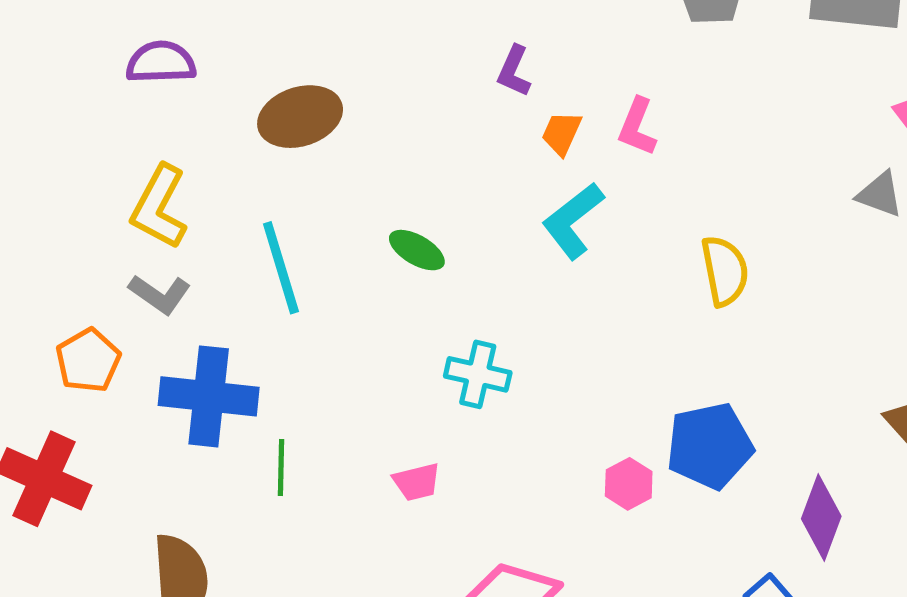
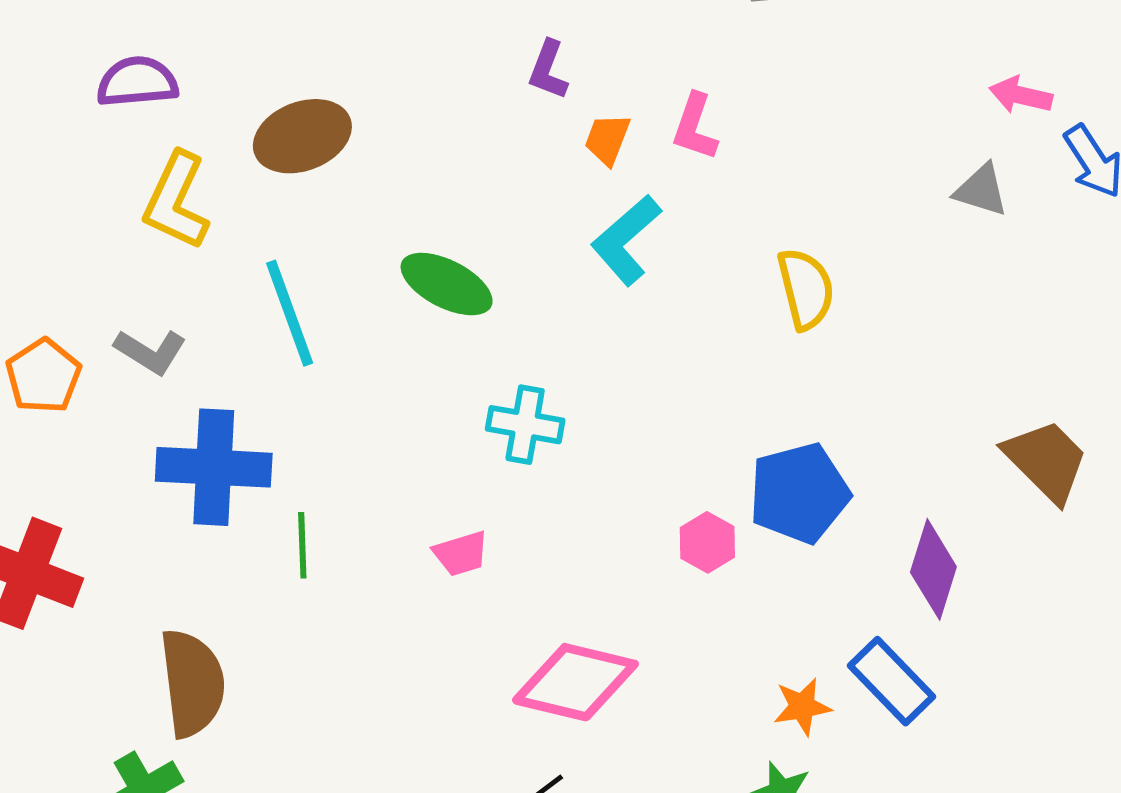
yellow L-shape: (159, 207) -> (176, 201), moved
green ellipse: (417, 250) -> (447, 284), size x1.4
orange pentagon: (88, 361) -> (43, 376), moved

